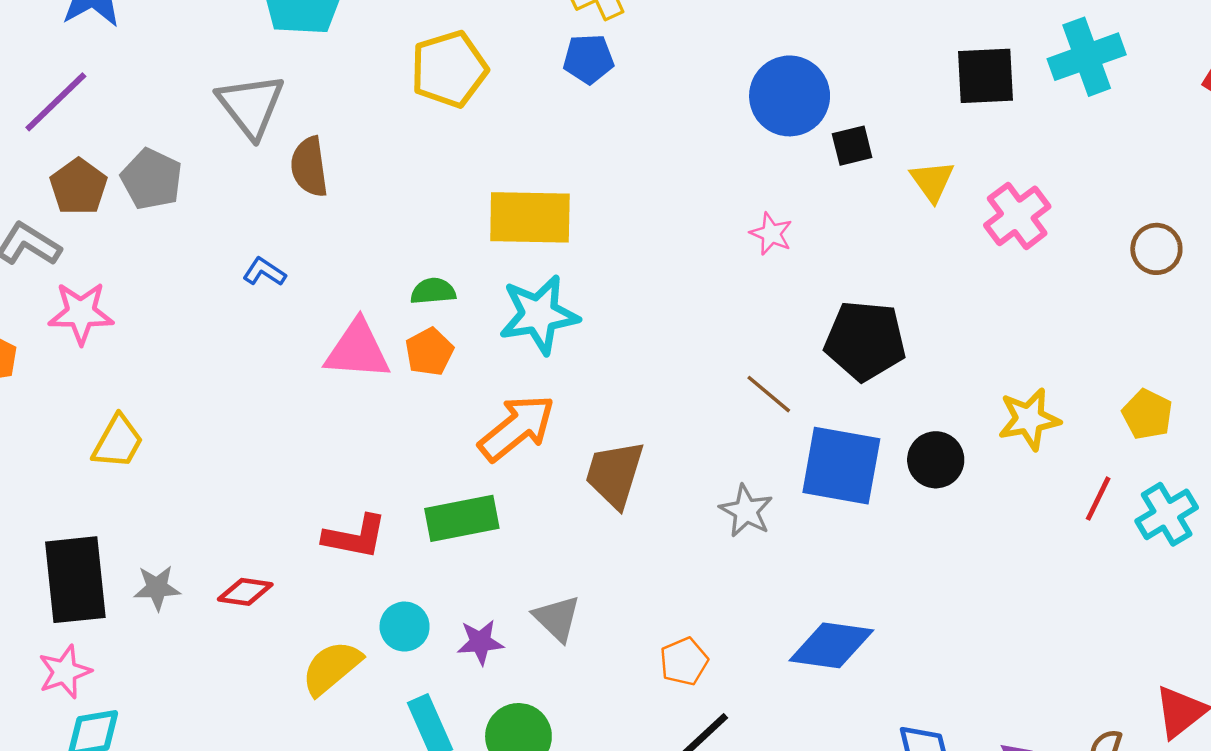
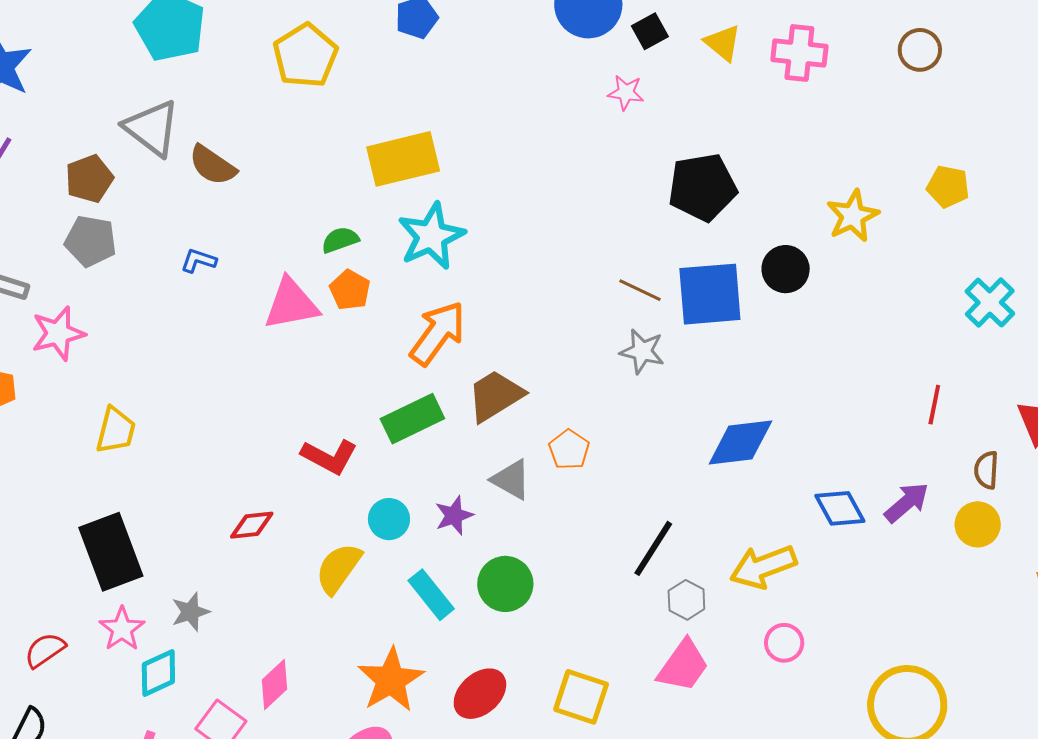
brown semicircle: (309, 167) -> (213, 165), turned -33
gray pentagon: (152, 179) -> (91, 241), moved
brown pentagon: (78, 187) -> (89, 179), moved, turned 30
pink cross: (1017, 216) -> (799, 53), turned -32
pink star: (771, 234) -> (626, 93), moved
brown line: (769, 394) -> (640, 290), moved
brown trapezoid: (615, 474) -> (495, 396), moved, turned 56
red line: (1098, 499) -> (934, 405), moved
cyan cross: (1167, 514) -> (990, 302), moved
red L-shape: (355, 537) -> (329, 457), turned 32
gray star: (157, 588) -> (190, 612), moved
orange pentagon: (684, 662) -> (569, 450), moved

